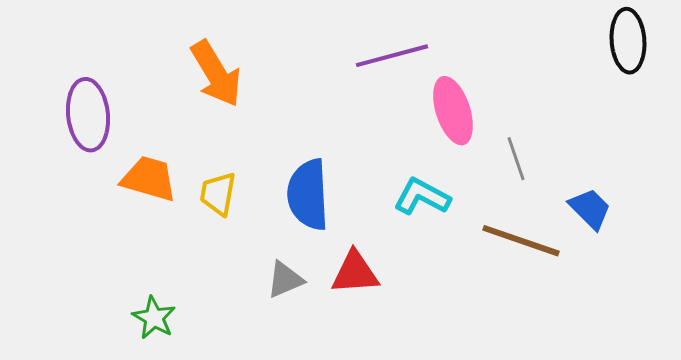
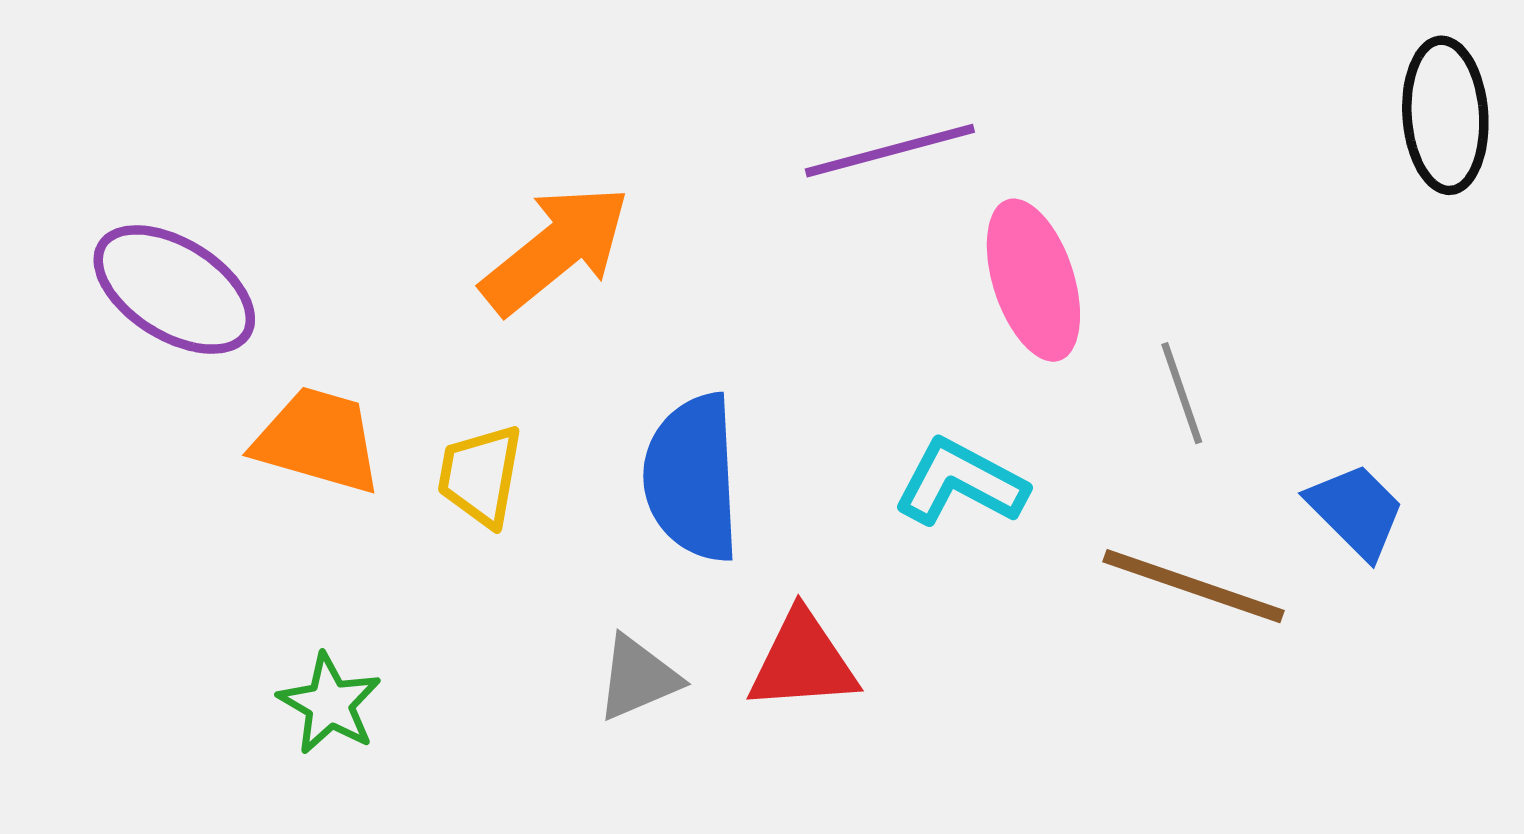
orange arrow: (216, 74) -> (556, 250), moved, turned -98
purple ellipse: (88, 115) -> (174, 290), turned -52
green star: (154, 318) -> (330, 704), moved

